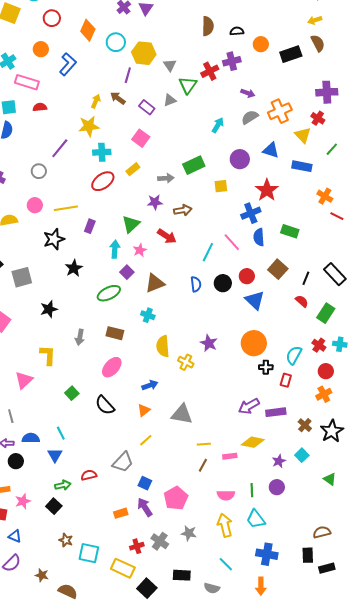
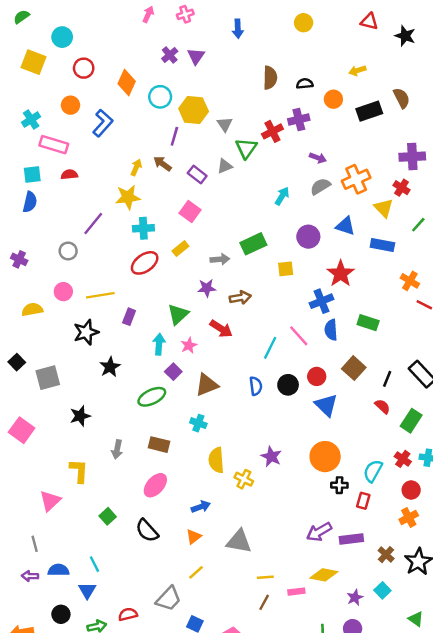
yellow arrow: (315, 20) -> (357, 71), moved
black circle: (16, 461) -> (61, 614), moved

